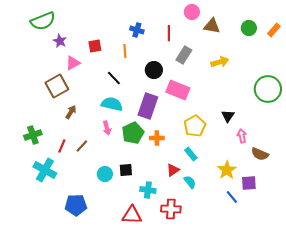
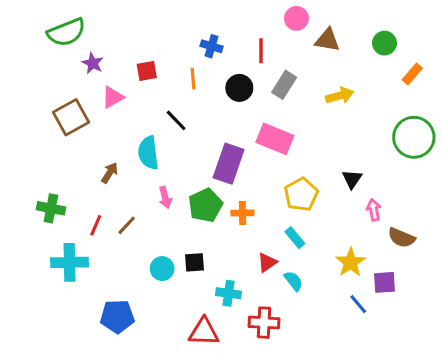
orange rectangle: (274, 30) -> (412, 74), moved
black circle: (154, 70) -> (239, 88), moved
brown square: (57, 86) -> (71, 117), moved
cyan semicircle: (112, 104) -> (148, 153), moved, turned -110
green cross: (33, 135) -> (51, 208), turned 30
cyan cross: (45, 170) -> (69, 262), turned -30

